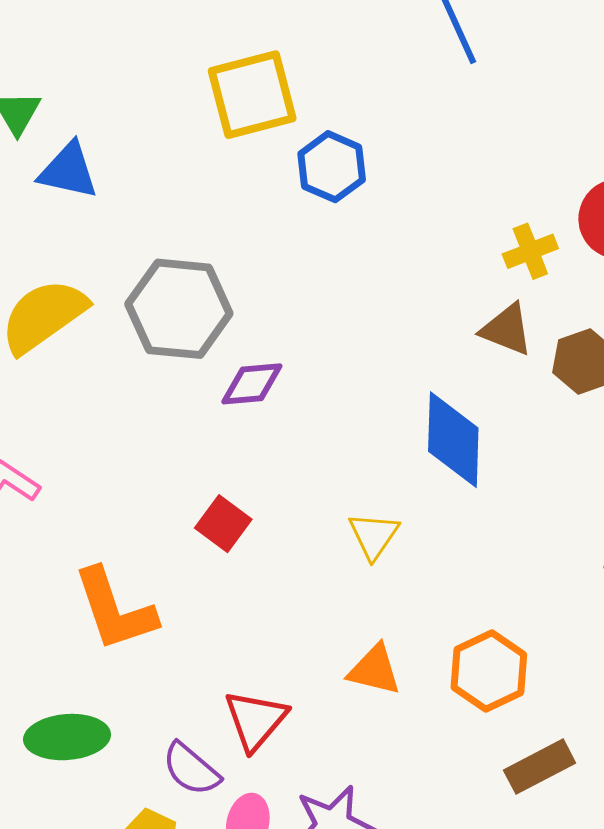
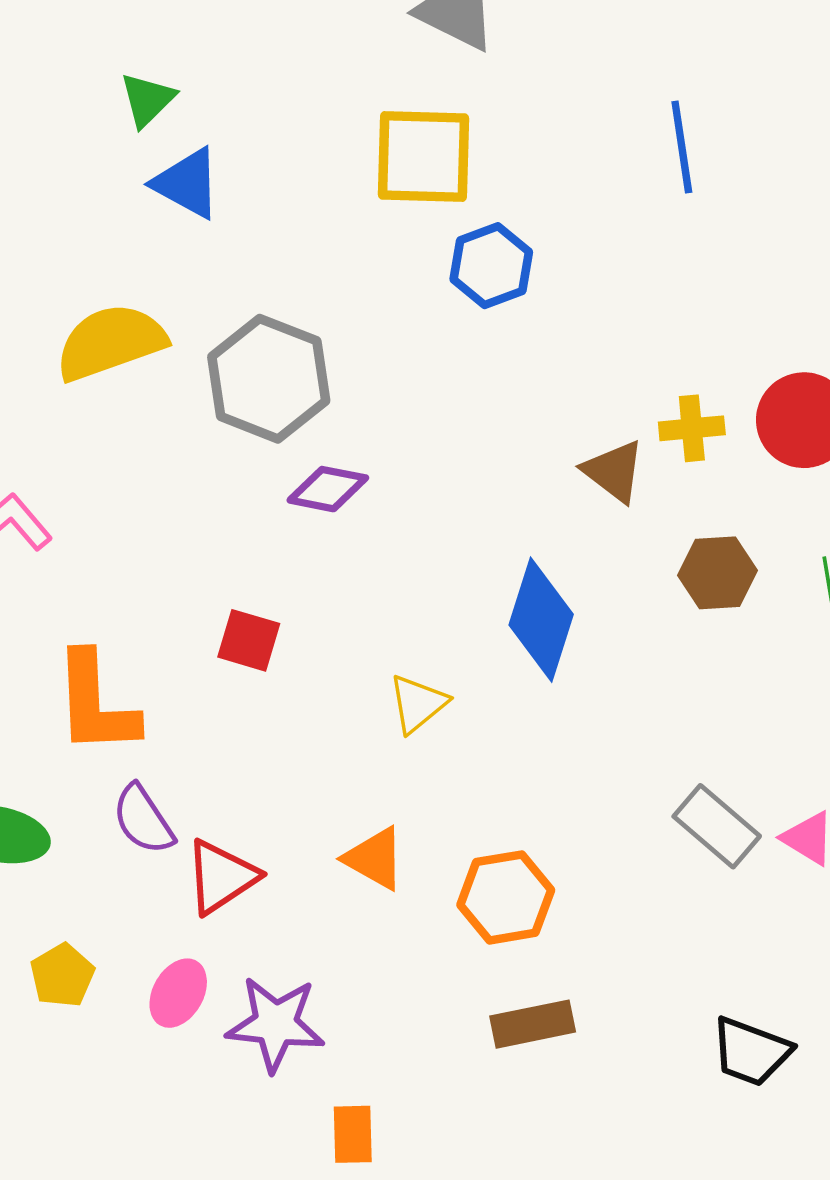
brown triangle: (507, 330) -> (614, 471), moved
red square: (223, 524) -> (249, 640), turned -36
purple semicircle: (191, 769) -> (143, 820), moved

